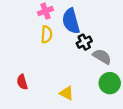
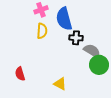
black cross: (84, 42) -> (76, 38), turned 32
green circle: (110, 83) -> (99, 65), moved

